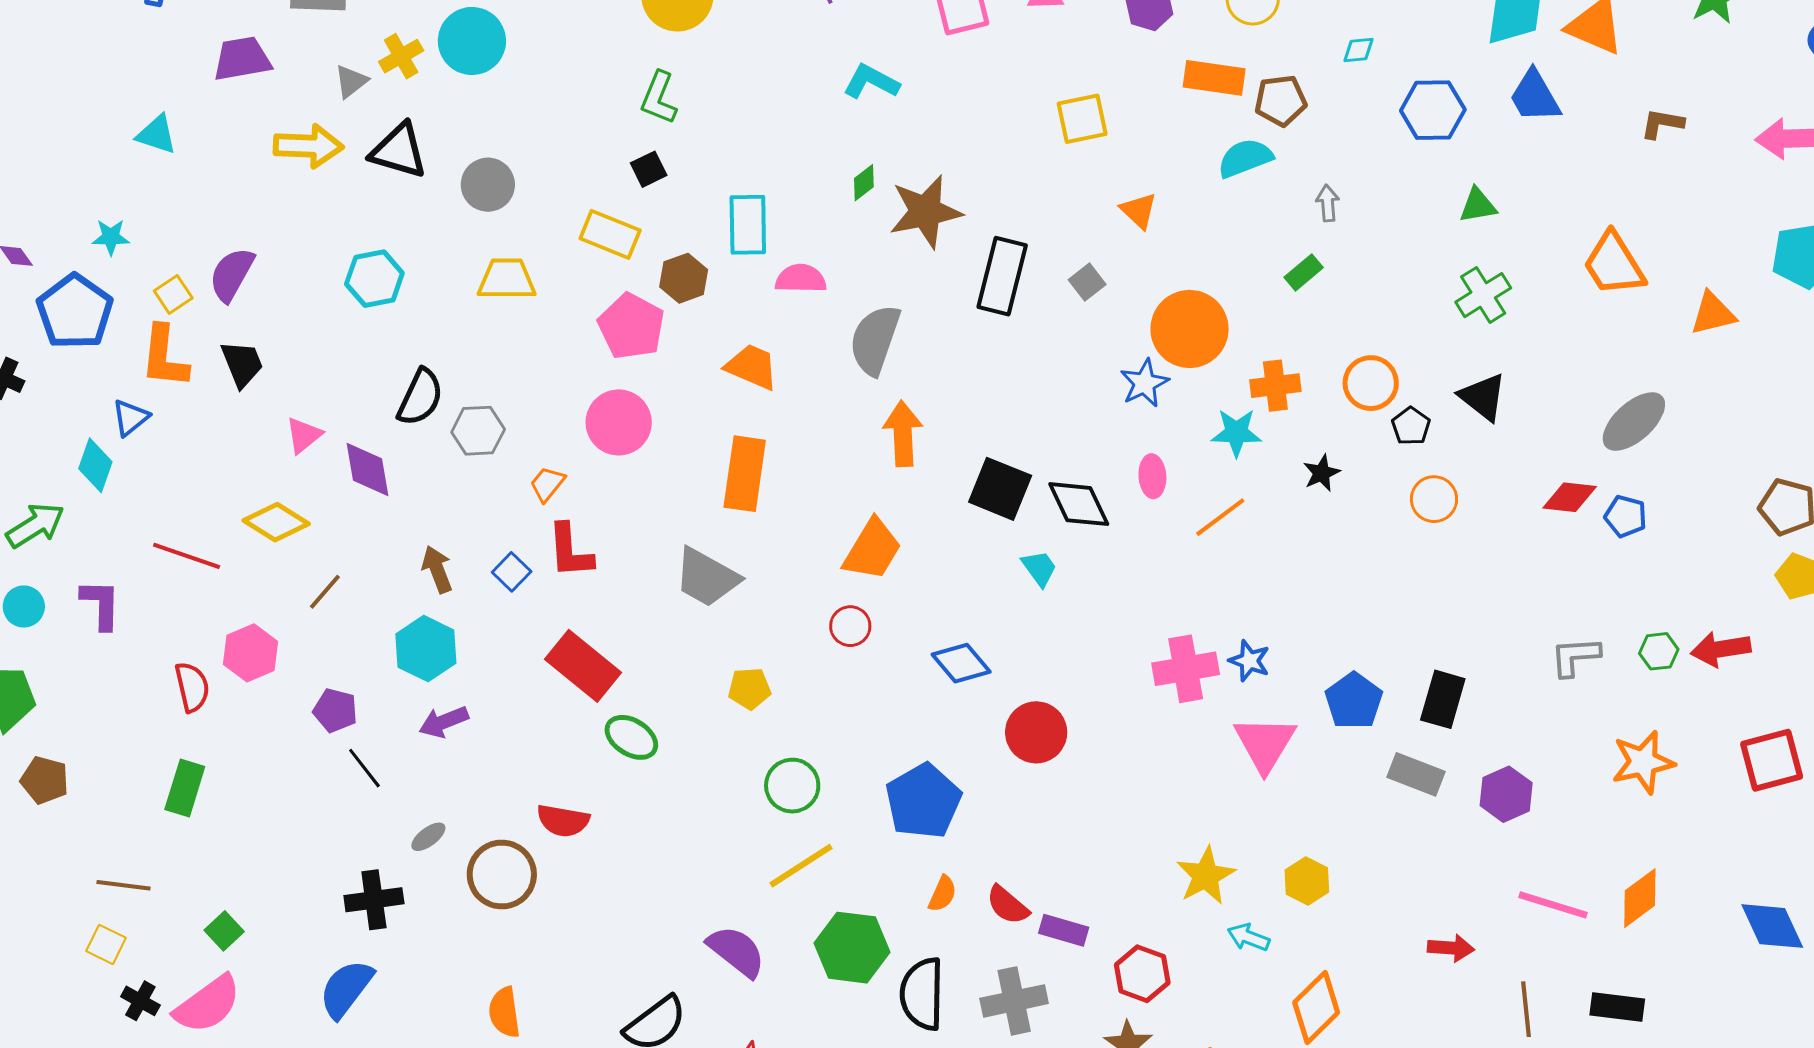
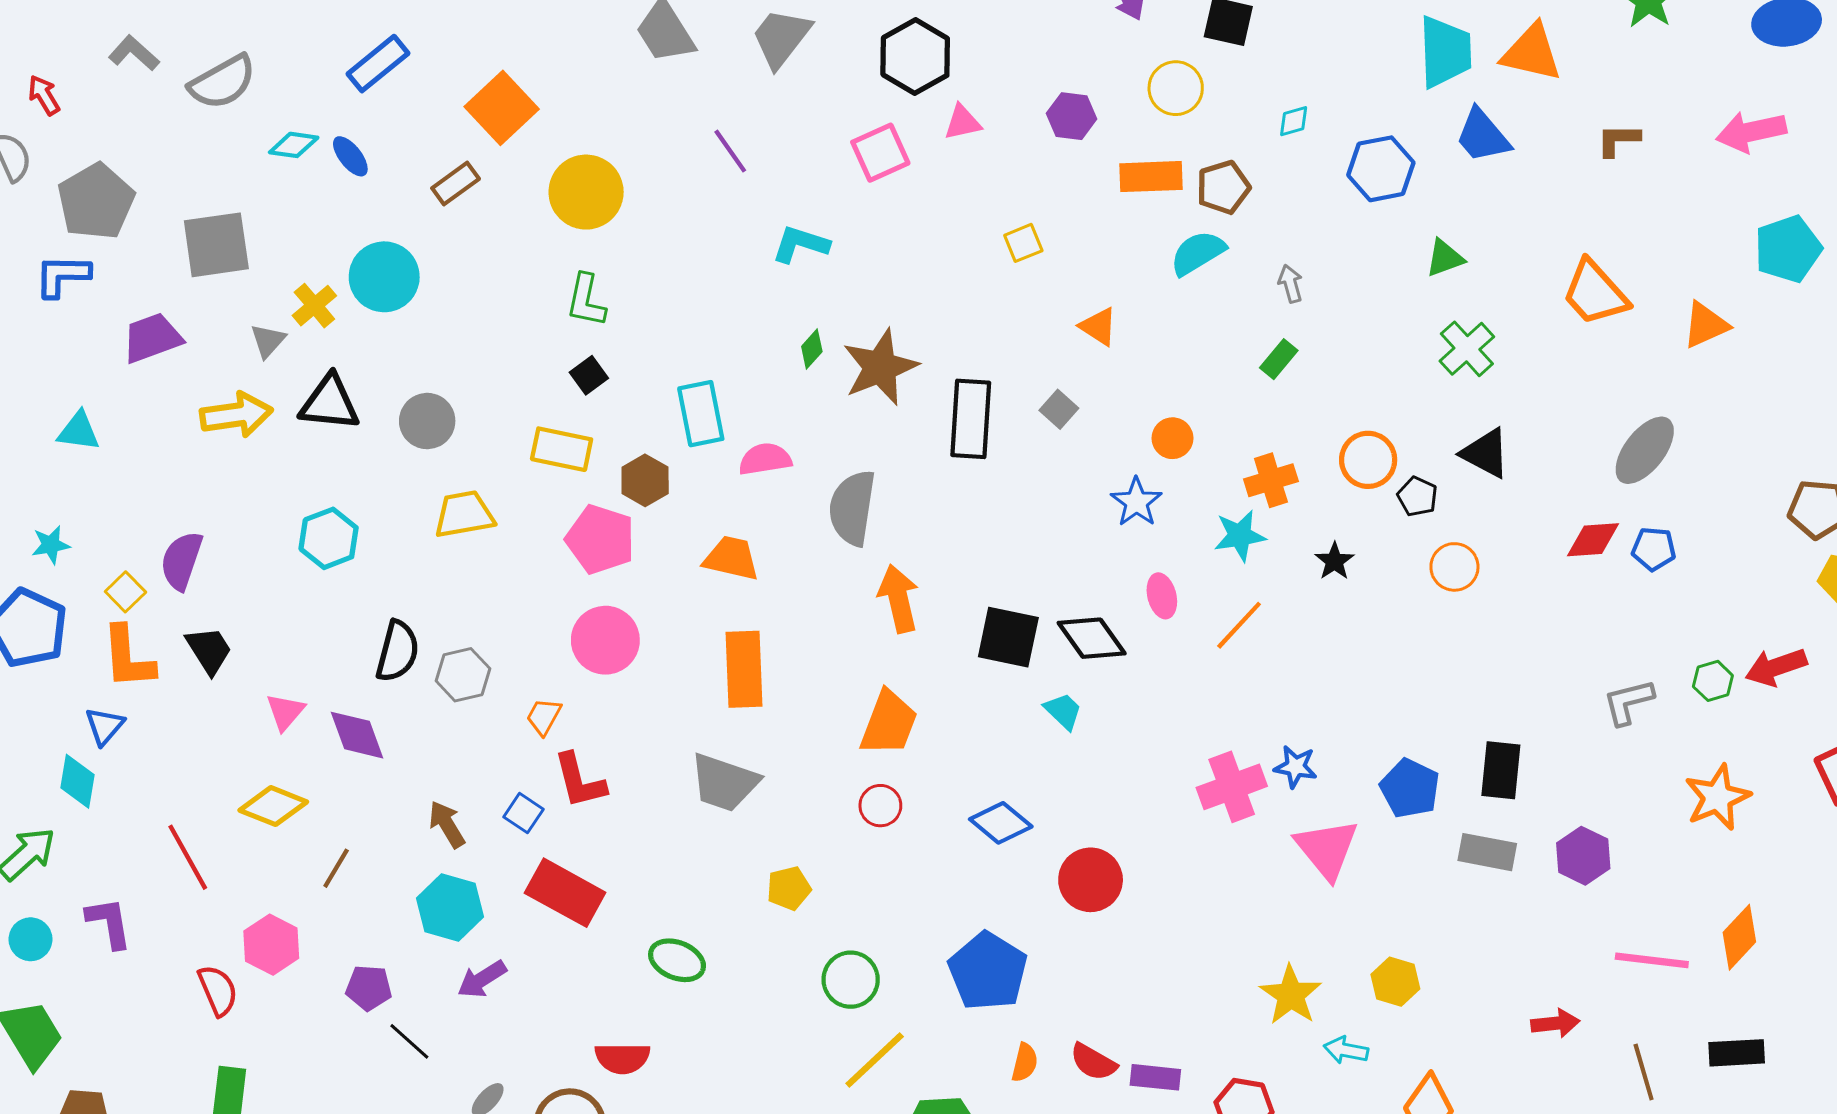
yellow square: (1082, 119) -> (1023, 243), size x0.7
orange circle: (1190, 329) -> (1172, 438), size x0.5
red line: (187, 556) -> (188, 857), turned 52
red rectangle: (583, 666) -> (565, 893), moved

